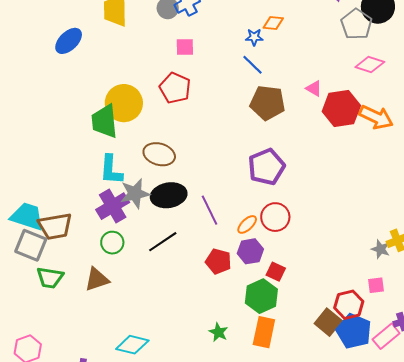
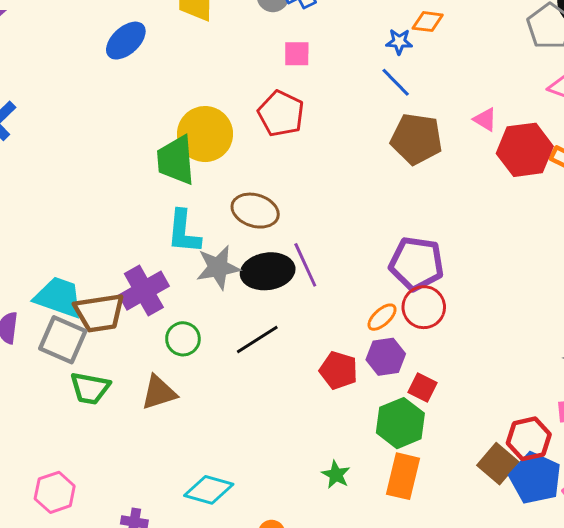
purple pentagon: (266, 167) -> (417, 264), moved, turned 30
purple cross: (113, 206) -> (144, 291), moved
purple line: (209, 210) -> (305, 265), moved

